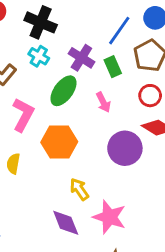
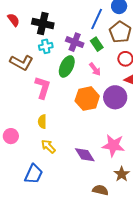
cyan cross: (39, 56) -> (46, 46), turned -32
orange hexagon: (59, 142) -> (87, 99), moved
yellow arrow: (79, 189) -> (48, 146), moved

